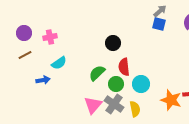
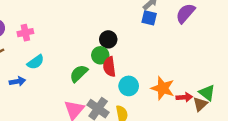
black circle: (113, 43) -> (108, 39), moved
green circle: (116, 84) -> (100, 55), moved
orange star: (171, 100) -> (163, 88), moved

